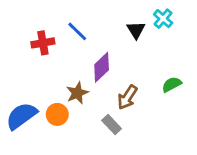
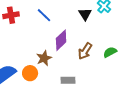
red cross: (43, 43) -> (11, 15), moved
brown arrow: (127, 97) -> (85, 51), moved
gray rectangle: (112, 124) -> (68, 80), turned -48

